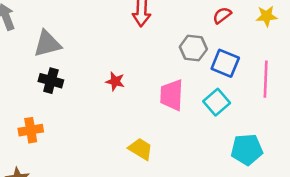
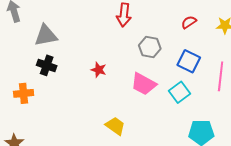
gray hexagon: (193, 48) -> (150, 47), moved
pink trapezoid: (172, 95) -> (144, 84), turned -68
orange cross: (31, 130) -> (24, 93), moved

